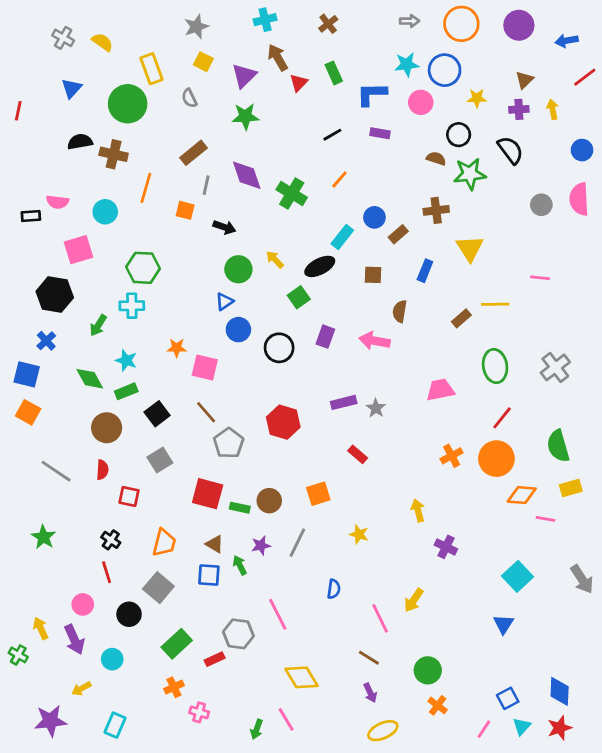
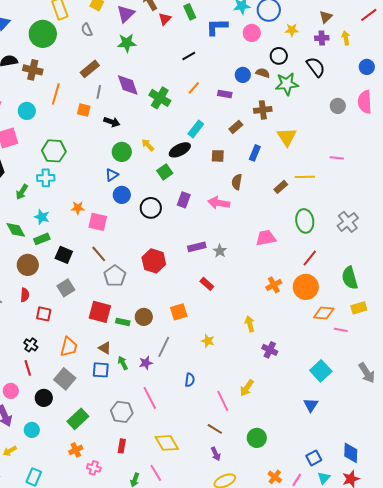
purple rectangle: (380, 133) -> (225, 94), moved
blue circle: (374, 217) -> (243, 75), moved
black square: (157, 414) -> (64, 255), turned -30
purple star: (261, 546) -> (146, 363), moved
red rectangle: (215, 659) -> (122, 446), moved, turned -56
orange cross: (438, 705) -> (275, 477), moved

